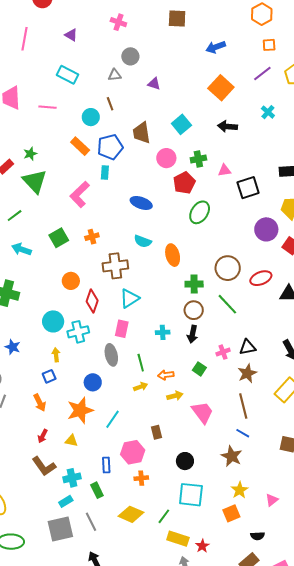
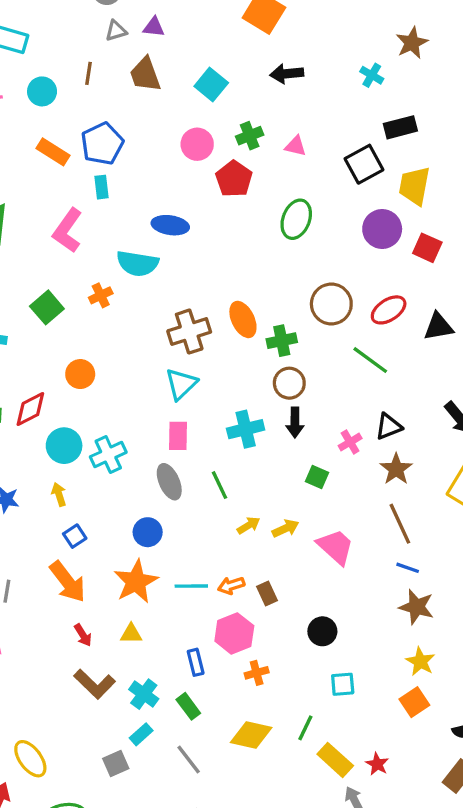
gray triangle: (115, 75) -> (116, 31), moved
brown line: (110, 104) -> (89, 73), turned 40
cyan cross: (268, 112) -> (372, 75), moved
cyan circle: (91, 117) -> (42, 91), moved
brown trapezoid: (142, 133) -> (145, 74), moved
pink triangle: (224, 170) -> (296, 146), turned 32
black square: (248, 188) -> (364, 164), moved
green ellipse: (200, 212) -> (296, 219), moved
cyan semicircle: (143, 241) -> (137, 263), moved, size x1.4
orange ellipse: (173, 255) -> (243, 319), moved
brown cross: (115, 266) -> (189, 332), moved
red diamond: (92, 301) -> (30, 409), moved, turned 55
green line: (227, 304) -> (370, 360), moved
cyan cross: (163, 332) -> (246, 429), size x1.5
yellow arrow: (56, 355) -> (59, 494), moved
orange arrow: (166, 375) -> (231, 585), moved
yellow arrow: (141, 387) -> (249, 525), moved
orange arrow: (40, 403) -> (68, 582), size x1.5
cyan line: (112, 419) -> (191, 586), turned 66
red arrow: (43, 436) -> (83, 635), turned -48
brown star: (232, 456) -> (417, 607), moved
cyan cross: (72, 478) -> (144, 694), turned -30
cyan square: (191, 495) -> (343, 684), size x0.6
gray square: (60, 529) -> (116, 764), moved, size x0.6
yellow rectangle: (178, 539) -> (335, 760), turned 35

